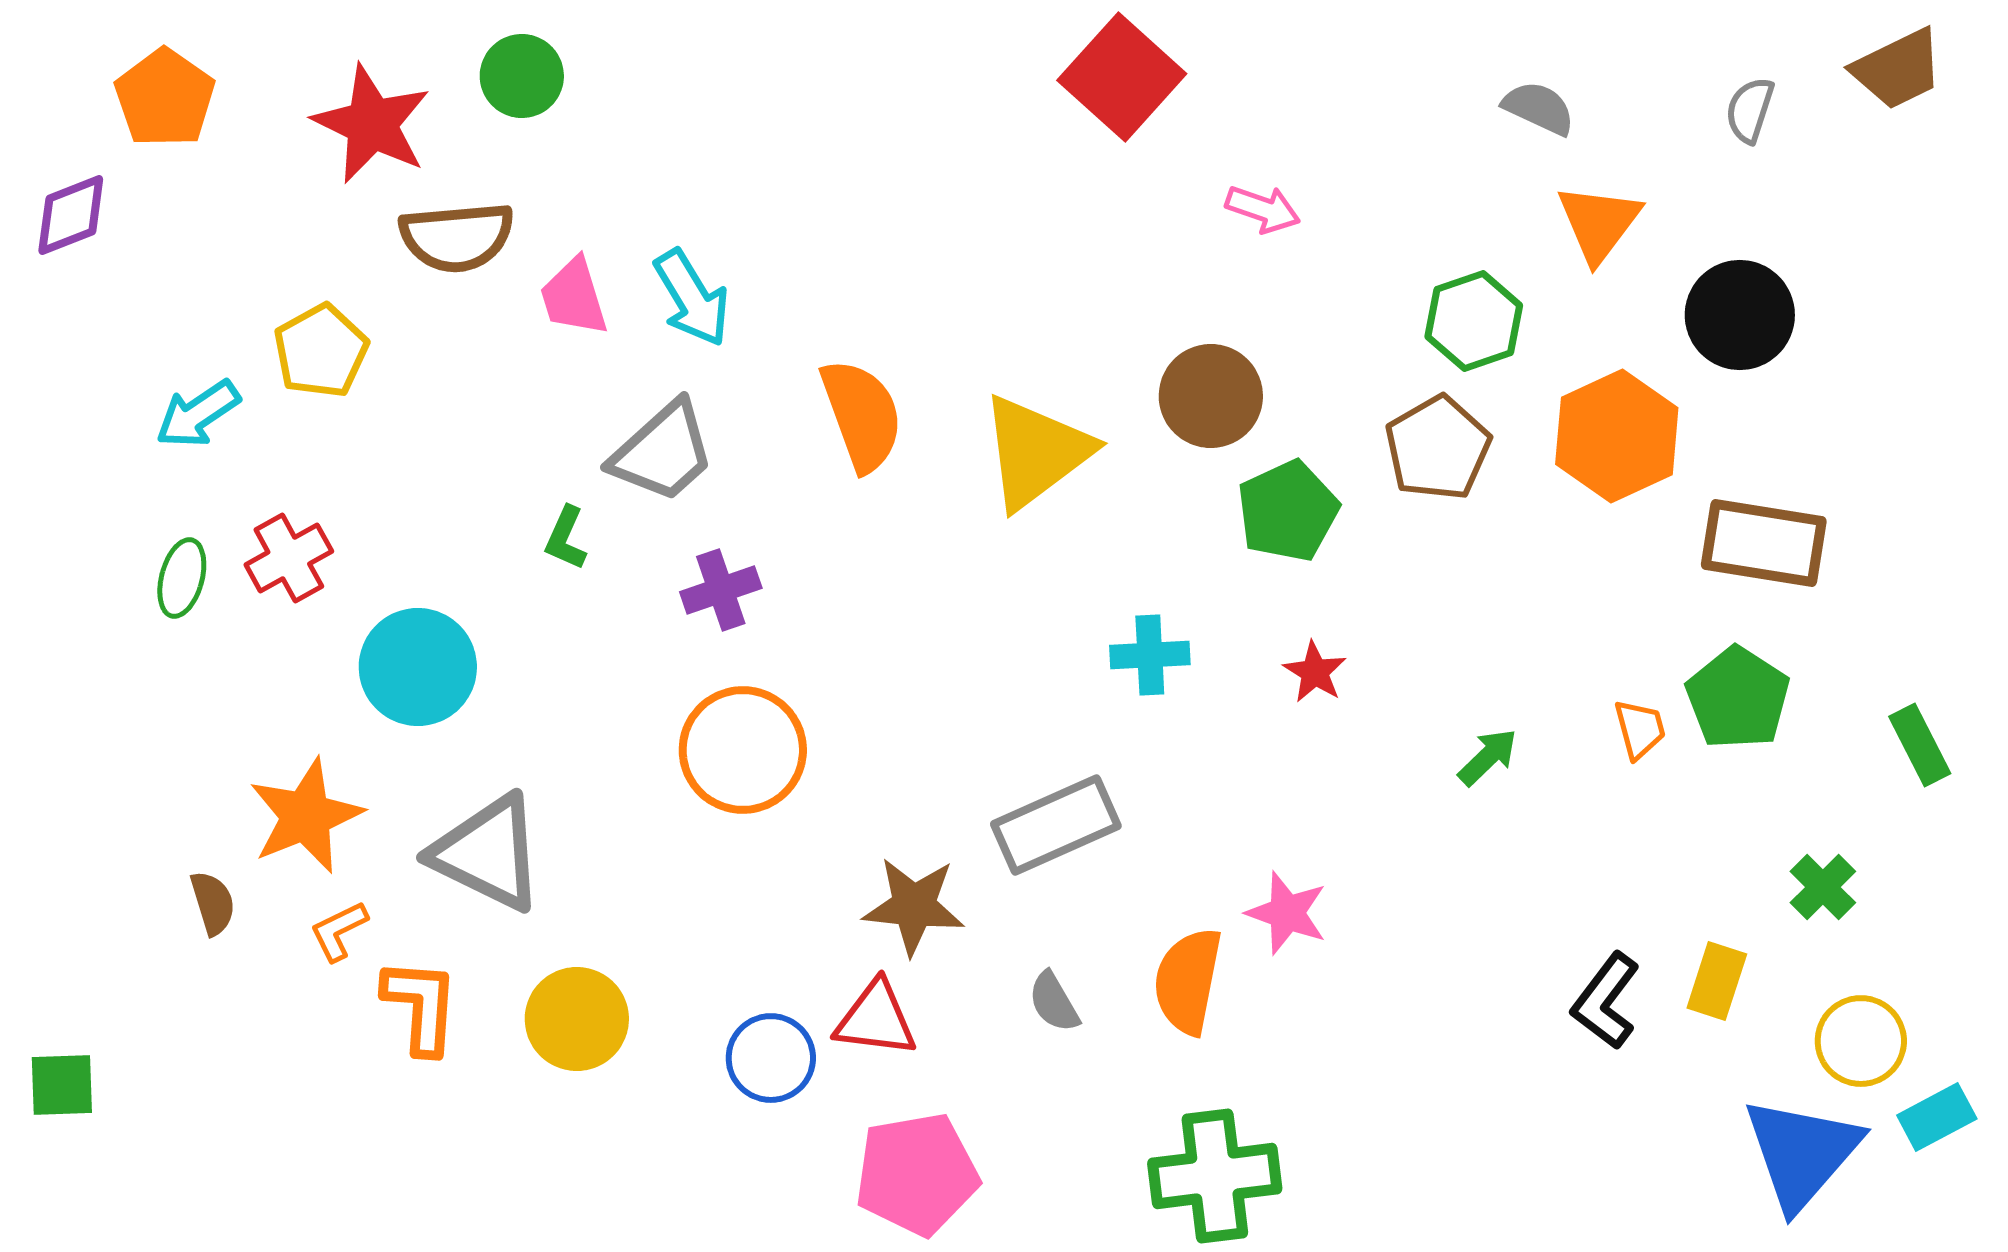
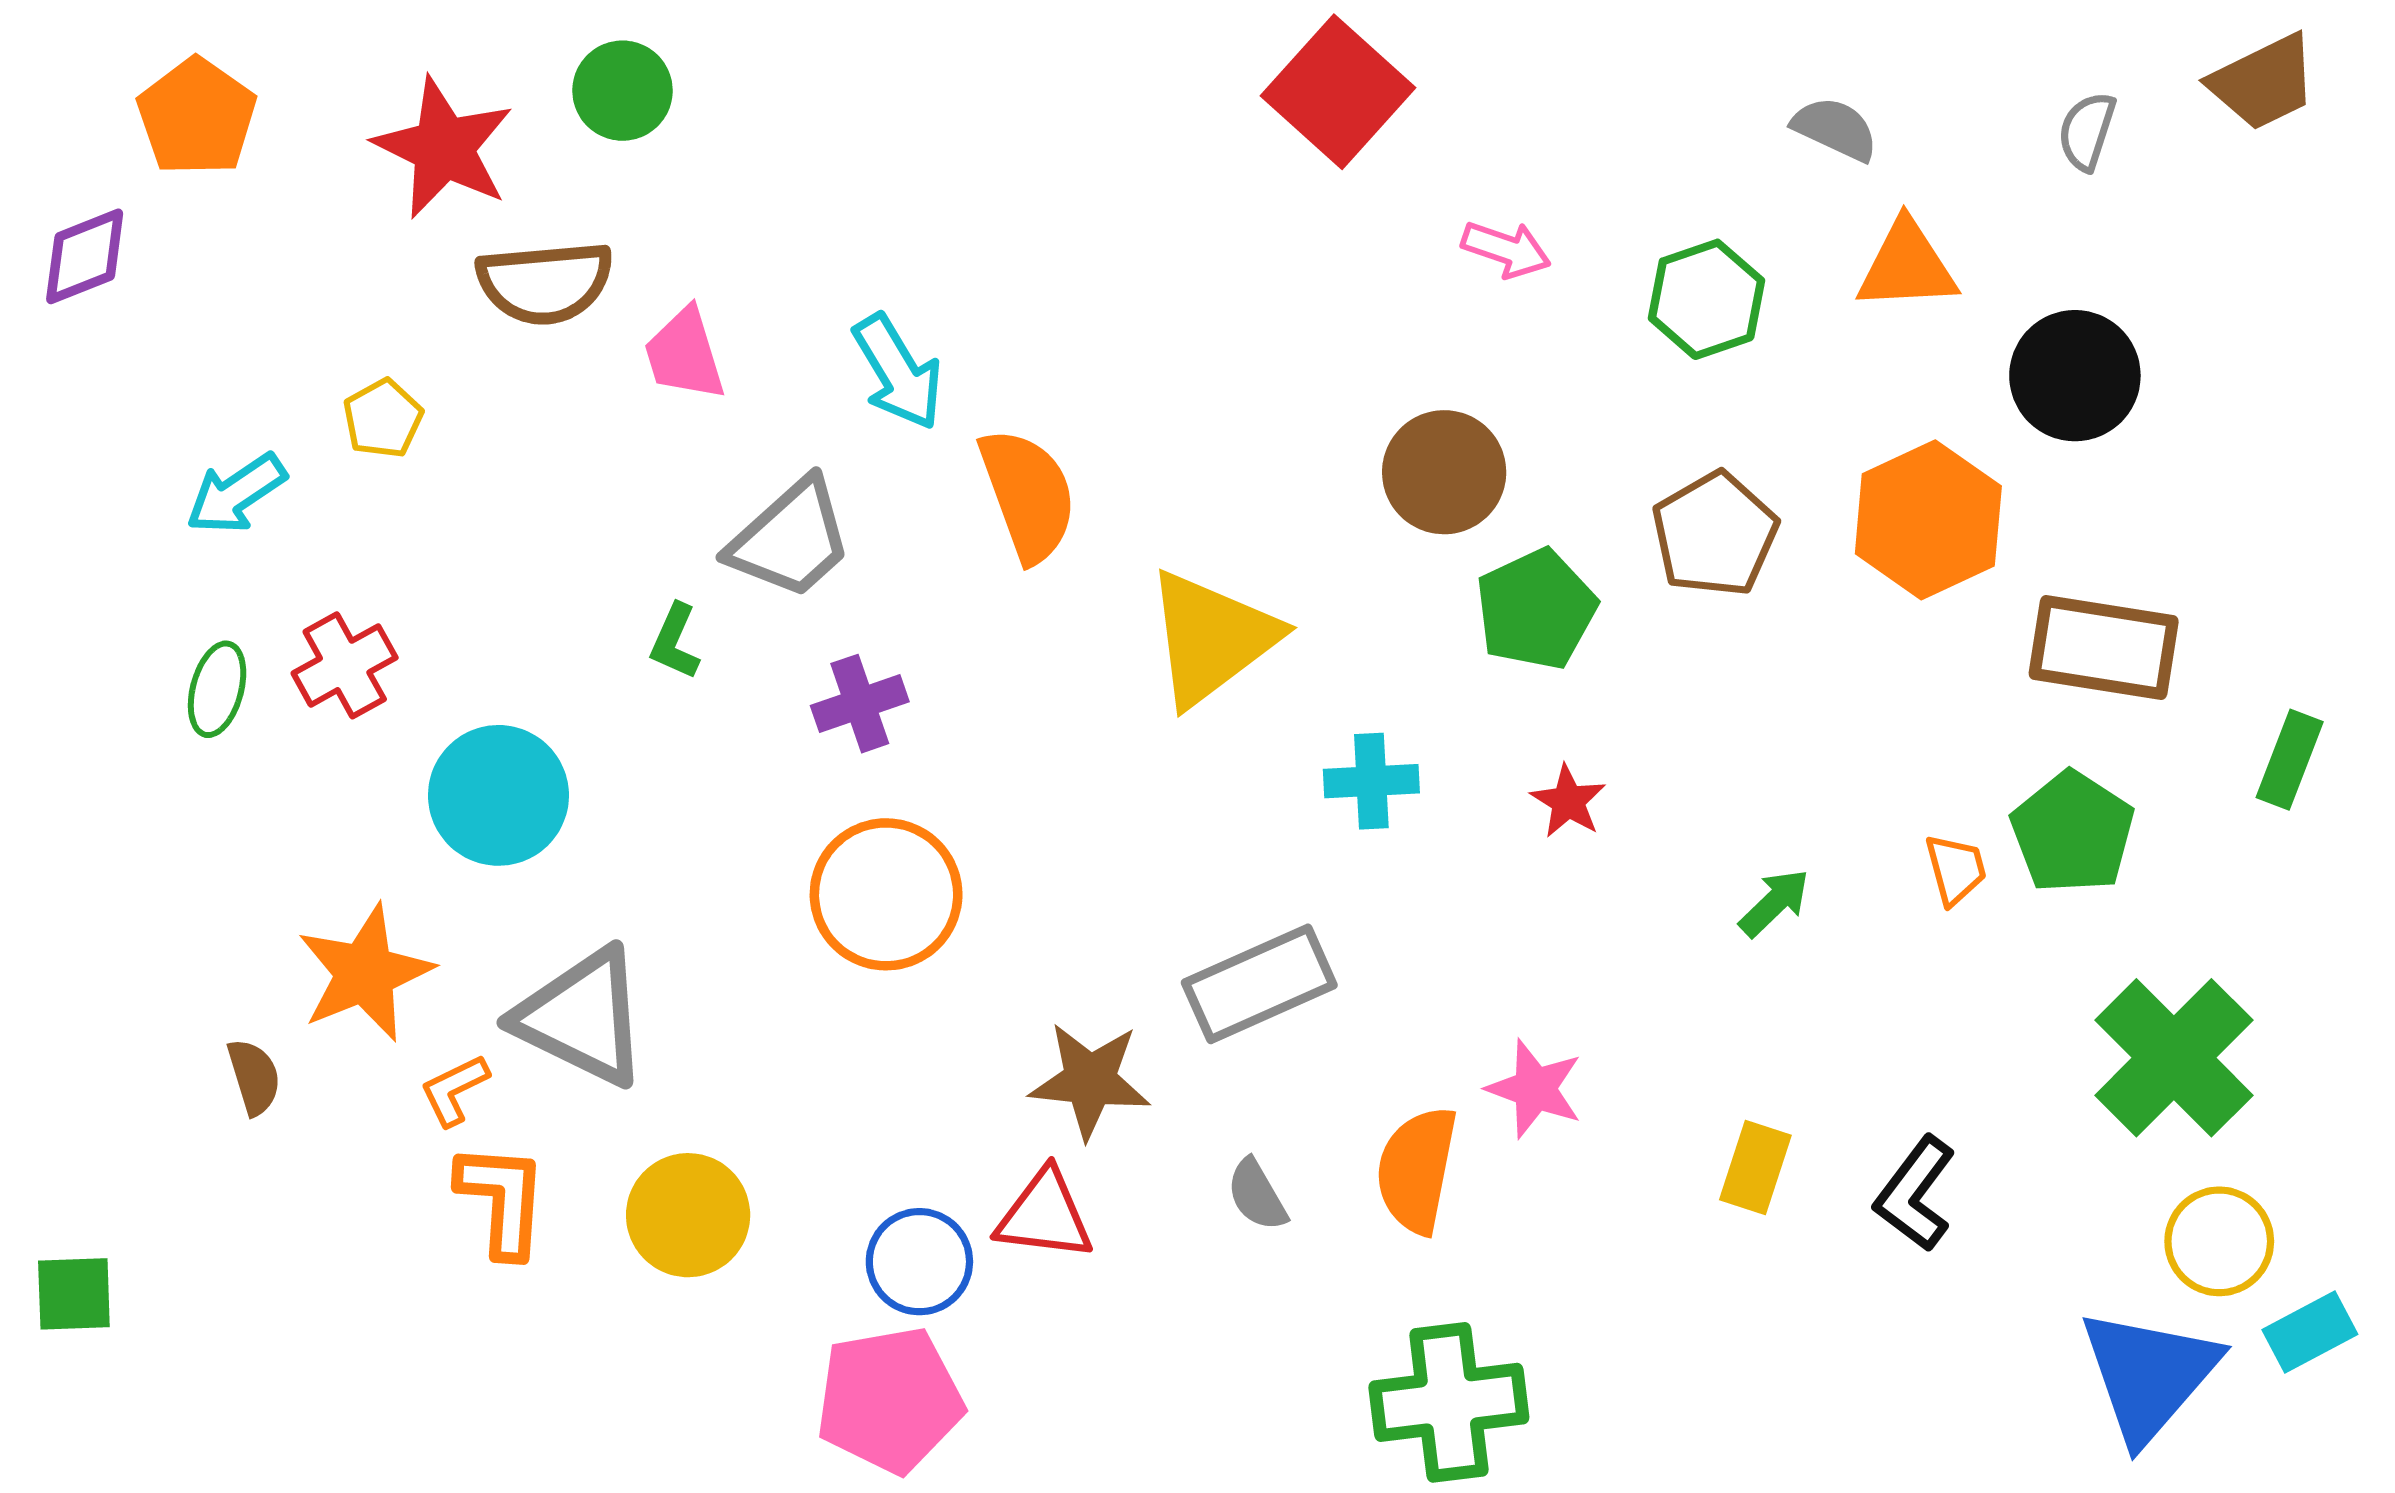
orange triangle: (1599, 223) -> (1907, 266), turned 50
cyan arrow: (692, 298) -> (898, 372), moved
green hexagon: (1474, 321) -> (1706, 299), moved
yellow pentagon: (321, 351) -> (383, 419), size x0.7
yellow triangle: (1036, 452) -> (1212, 638), moved
green rectangle: (1920, 745) -> (2290, 760), moved, turned 48
green cross: (1823, 887) -> (2174, 1058), size x2.0
orange L-shape: (339, 931) -> (454, 1090), moved
yellow rectangle: (1717, 981) -> (1755, 1167), moved
pink pentagon: (917, 1174) -> (890, 1400), moved

